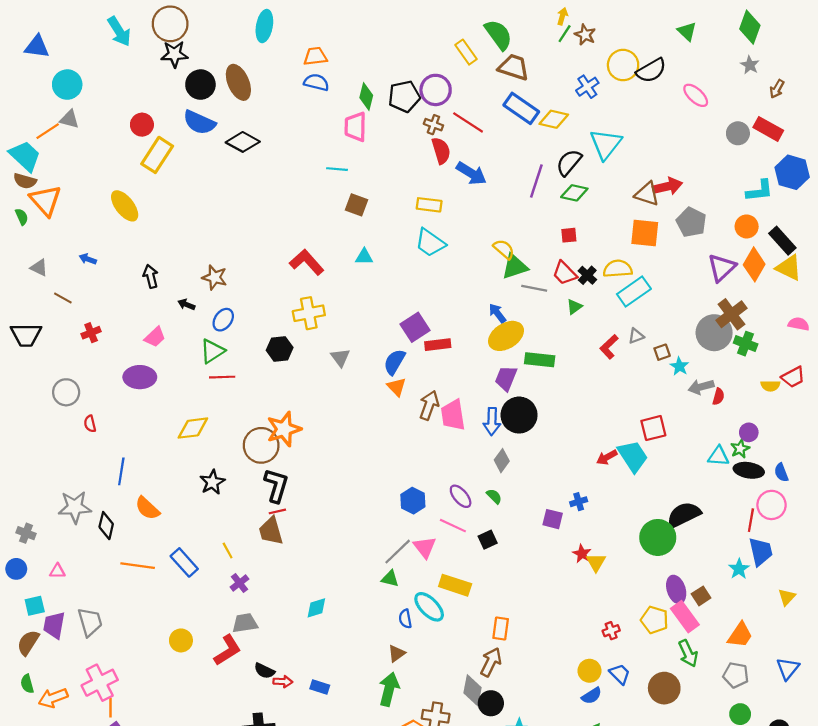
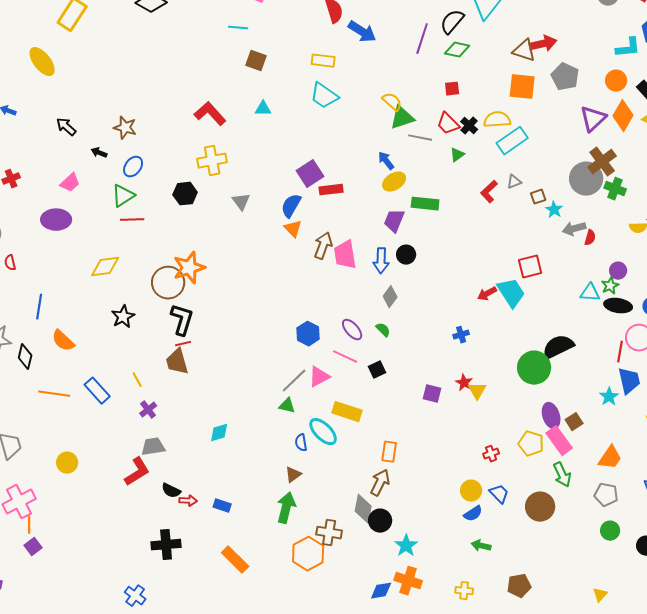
black arrow: (151, 276) -> (66, 127), turned -35
yellow ellipse: (506, 336) -> (394, 182), size x0.7
black circle: (519, 415) -> (406, 255), size x0.6
purple square: (553, 519) -> (432, 394), moved
pink triangle: (425, 547) -> (319, 377), turned 40
yellow circle: (181, 640) -> (67, 463), moved

